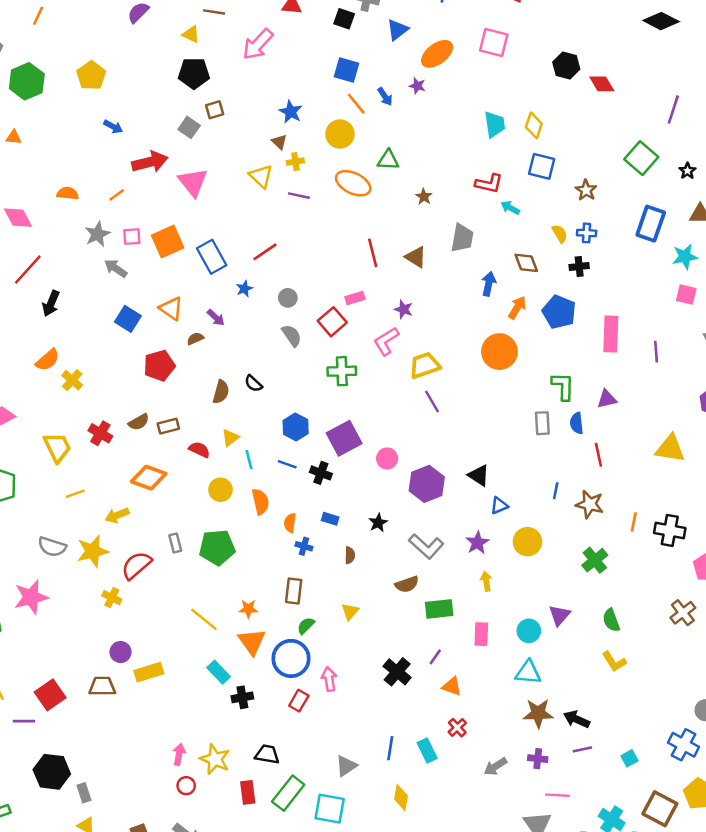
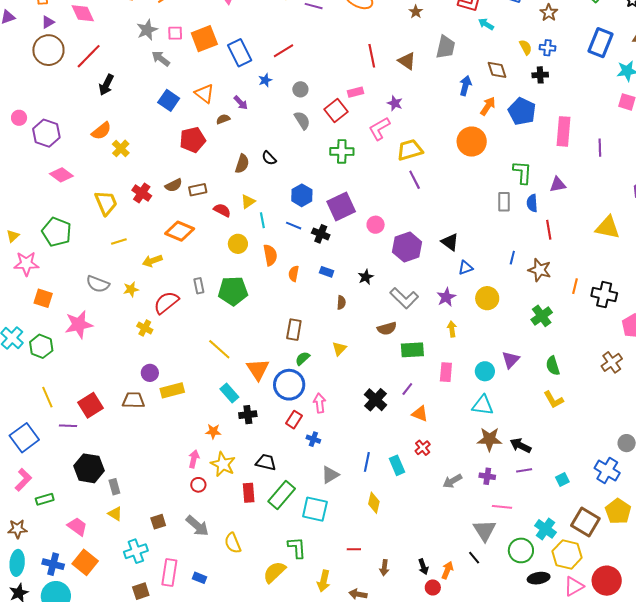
blue cross: (304, 546) -> (313, 439), moved
yellow star: (93, 551) -> (131, 289), size x0.6
orange star: (248, 609) -> (213, 431), moved

